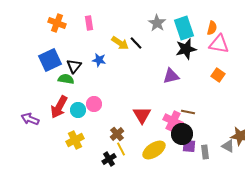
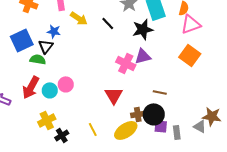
yellow arrow: (120, 43) -> (79, 18), moved
pink triangle: (219, 44) -> (191, 24), turned -30
black star: (186, 49) -> (143, 29), moved
blue star: (99, 60) -> (54, 31), moved
orange square: (218, 75) -> (190, 55), size x1.5
pink cross: (173, 121) -> (126, 63), moved
brown cross: (117, 134) -> (138, 114), moved, turned 32
black cross: (109, 159) -> (62, 135), moved

